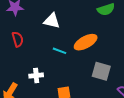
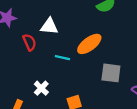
red semicircle: (18, 39) -> (29, 42), moved
white cross: (36, 76) -> (41, 88), turned -32

